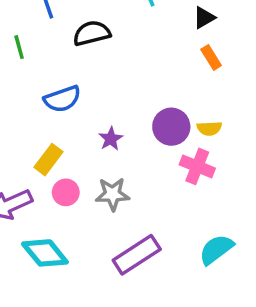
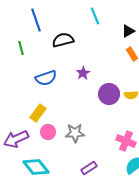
purple star: (111, 139) -> (83, 73), moved
pink cross: (197, 166) -> (126, 141), moved
purple rectangle: (137, 255) -> (89, 168), size x0.6

